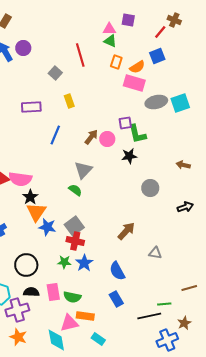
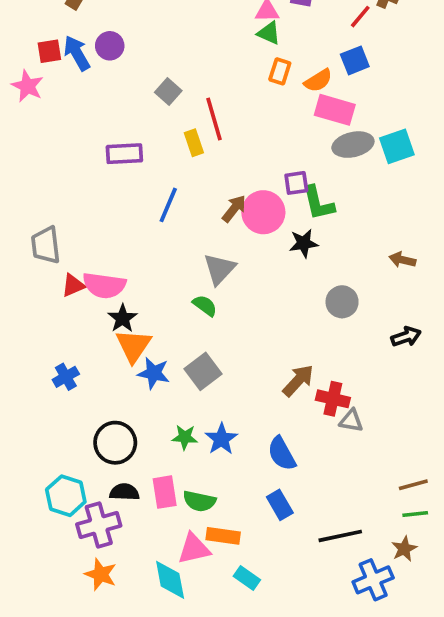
red line: (80, 55) -> (214, 119), moved
pink rectangle: (134, 83) -> (335, 110), moved
pink circle: (107, 139) -> (263, 212), size x1.5
red cross: (75, 241) -> (333, 399), moved
green line: (164, 304) -> (415, 514), moved

